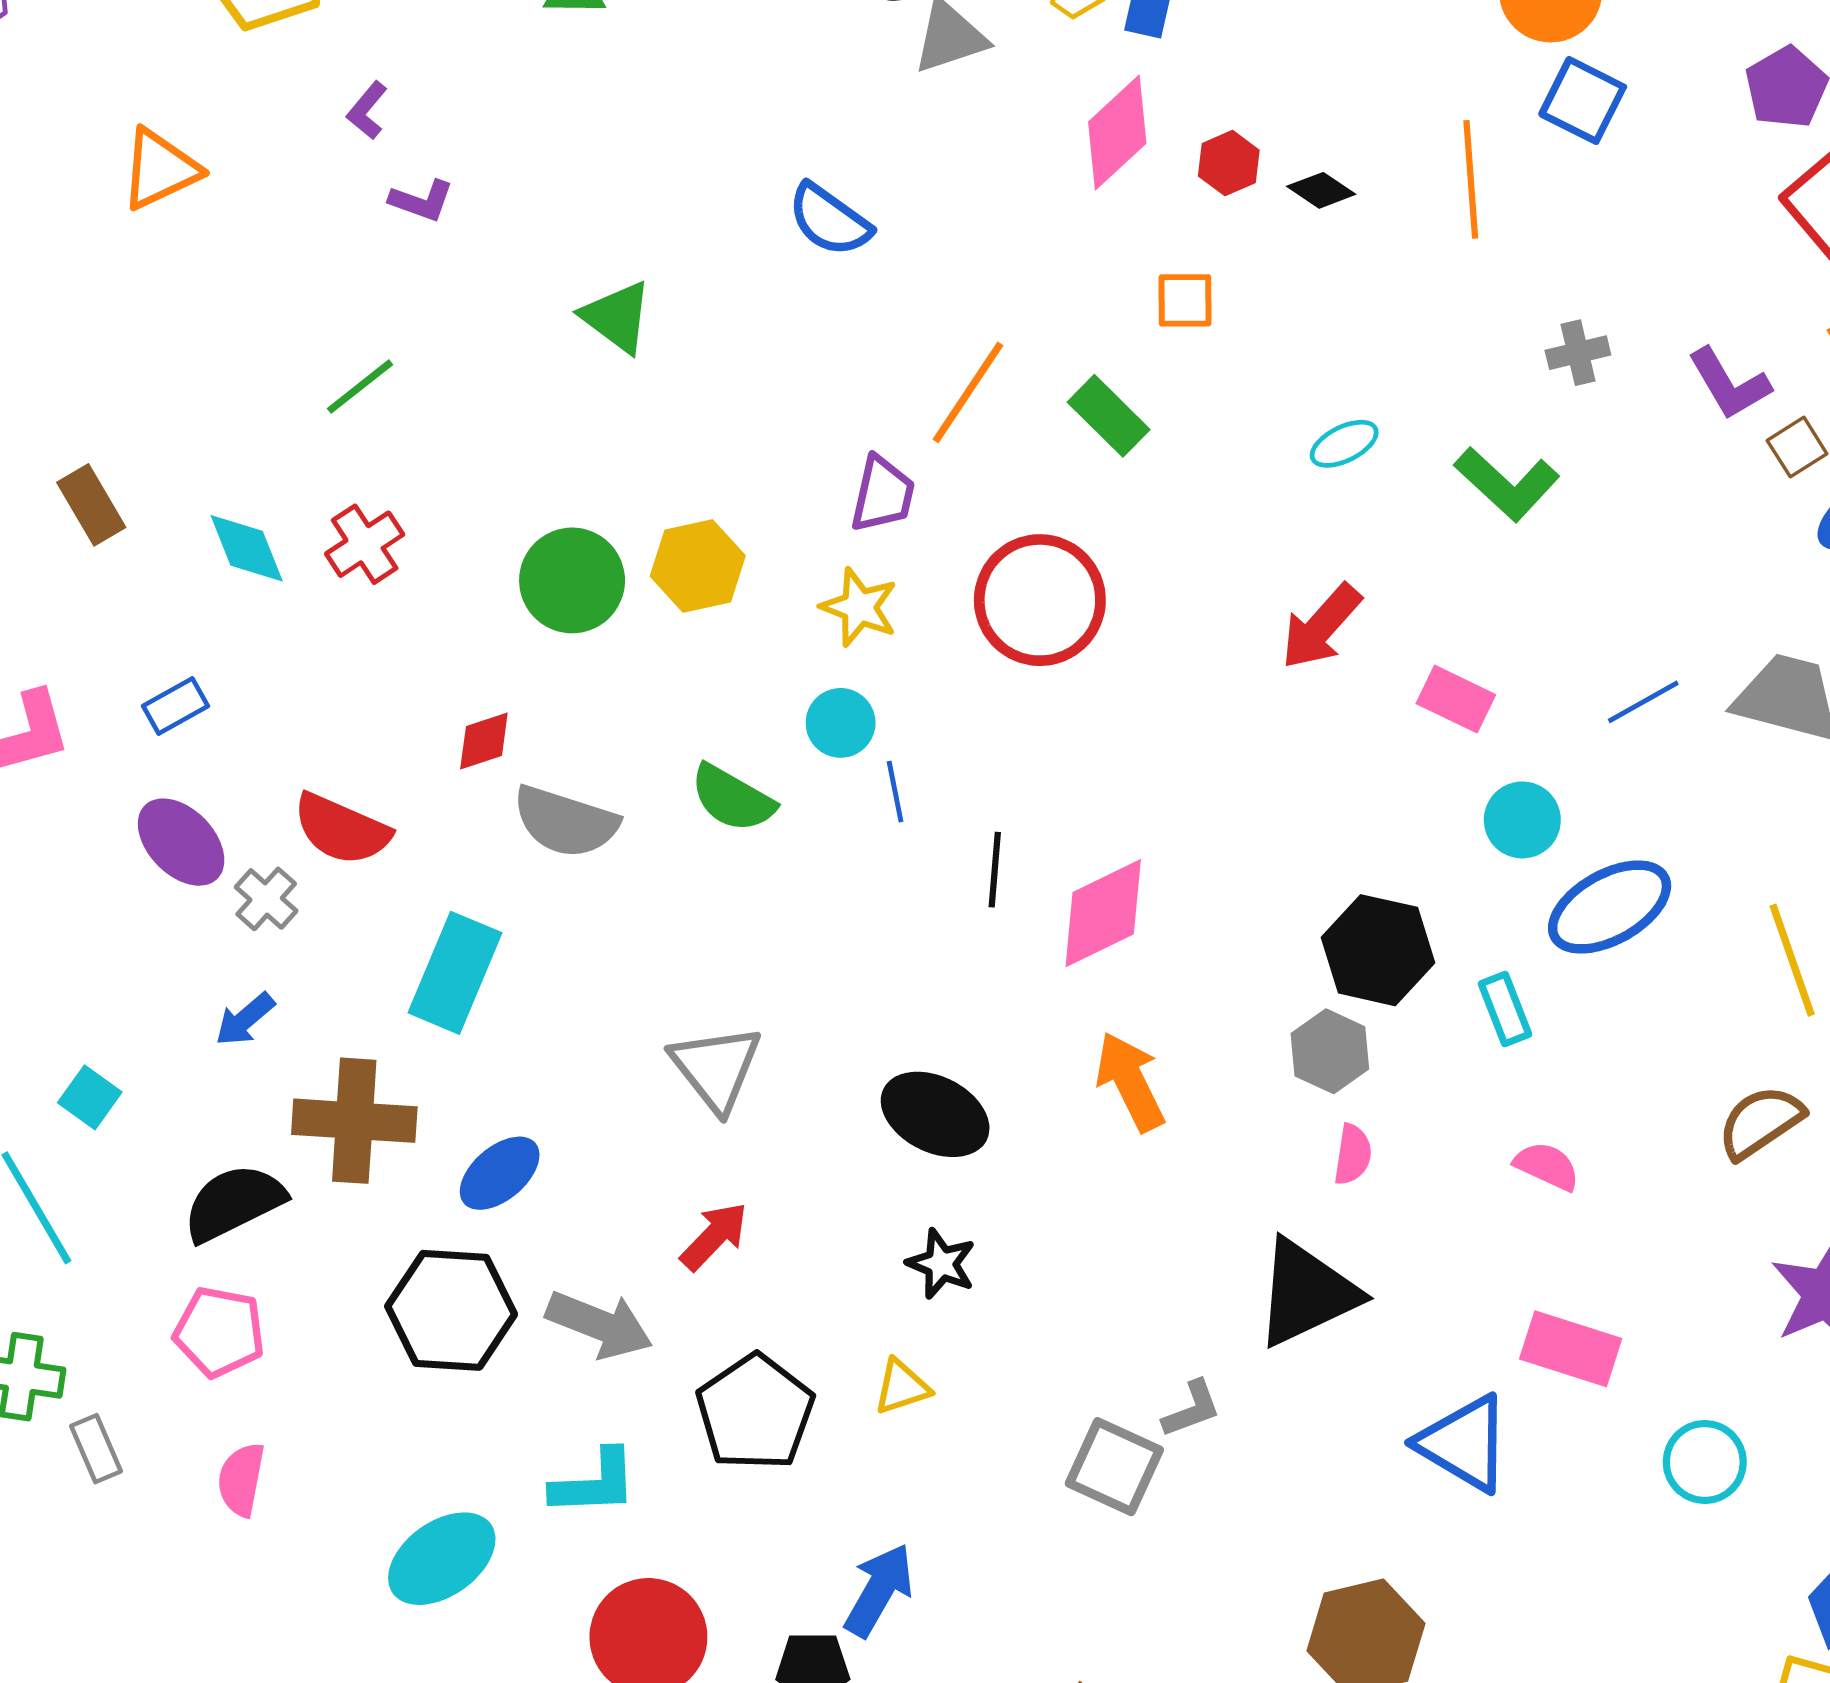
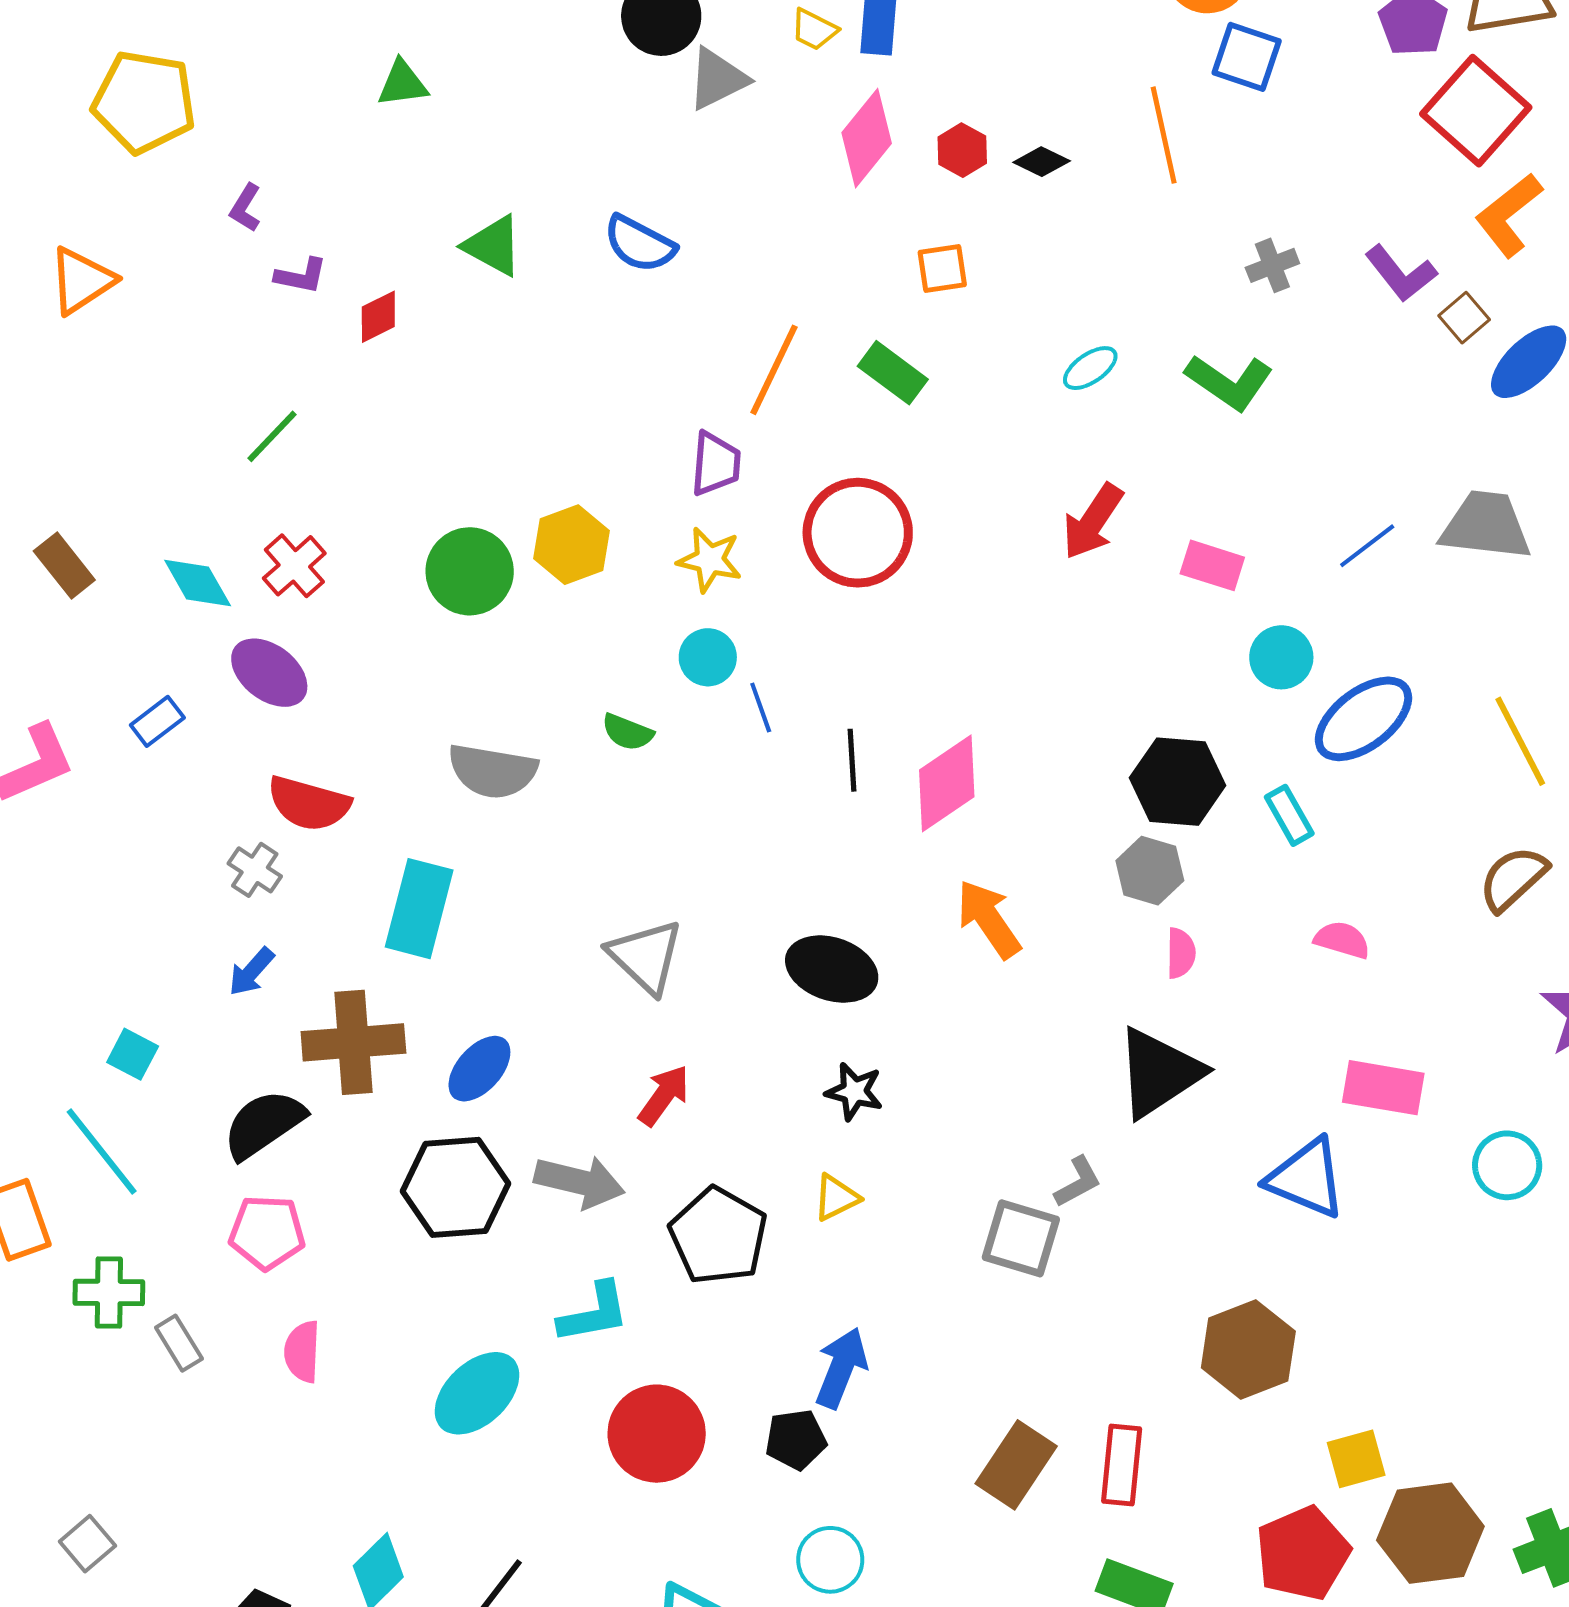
green triangle: (617, 317) -> (493, 246), moved
red diamond: (484, 741) -> (378, 317), moved
green semicircle: (732, 798) -> (627, 732), size x0.7
purple ellipse: (181, 842) -> (269, 673), moved

